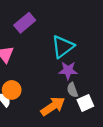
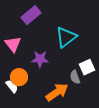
purple star: (68, 70) -> (40, 59), moved
white square: (85, 103) -> (87, 67), moved

